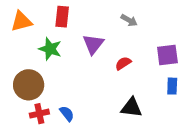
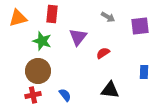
purple square: (167, 55) -> (140, 26), moved
brown circle: (29, 85) -> (38, 71), moved
blue semicircle: (67, 114) -> (65, 95), moved

